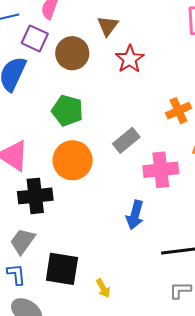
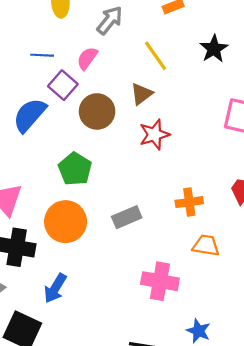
pink cross: (161, 170) -> (160, 281), moved
blue arrow: (135, 215) -> (55, 288), moved

